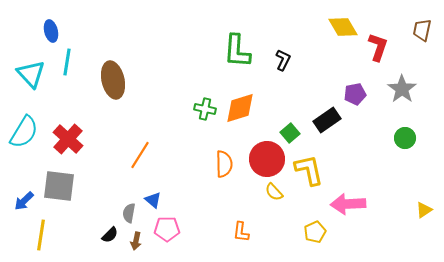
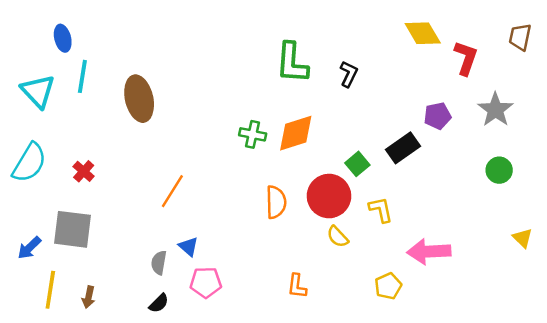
red cross: (68, 139) -> (84, 171), size x0.6
yellow L-shape: (309, 170) -> (381, 210), size x0.7
yellow triangle: (424, 210) -> (523, 238), moved, turned -42
black semicircle: (110, 235) -> (159, 303), moved
brown arrow: (136, 241) -> (89, 297), moved

